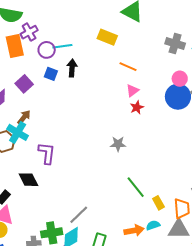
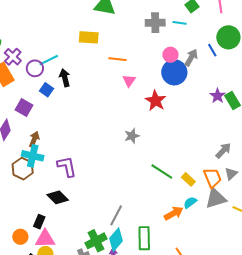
blue square: (51, 74) -> (46, 90), turned 32
red star: (137, 107) -> (156, 101), moved, size x1.5

